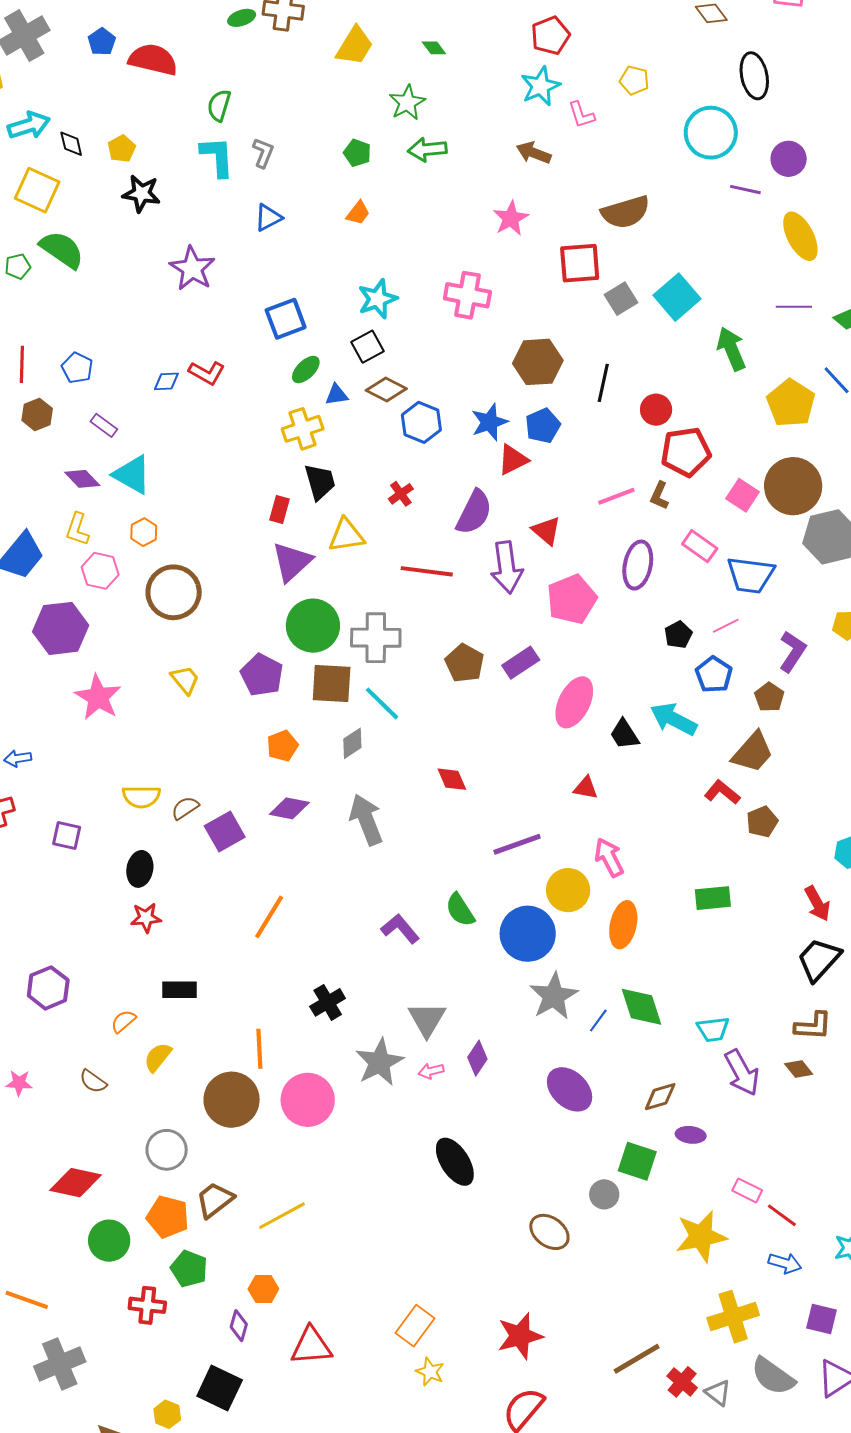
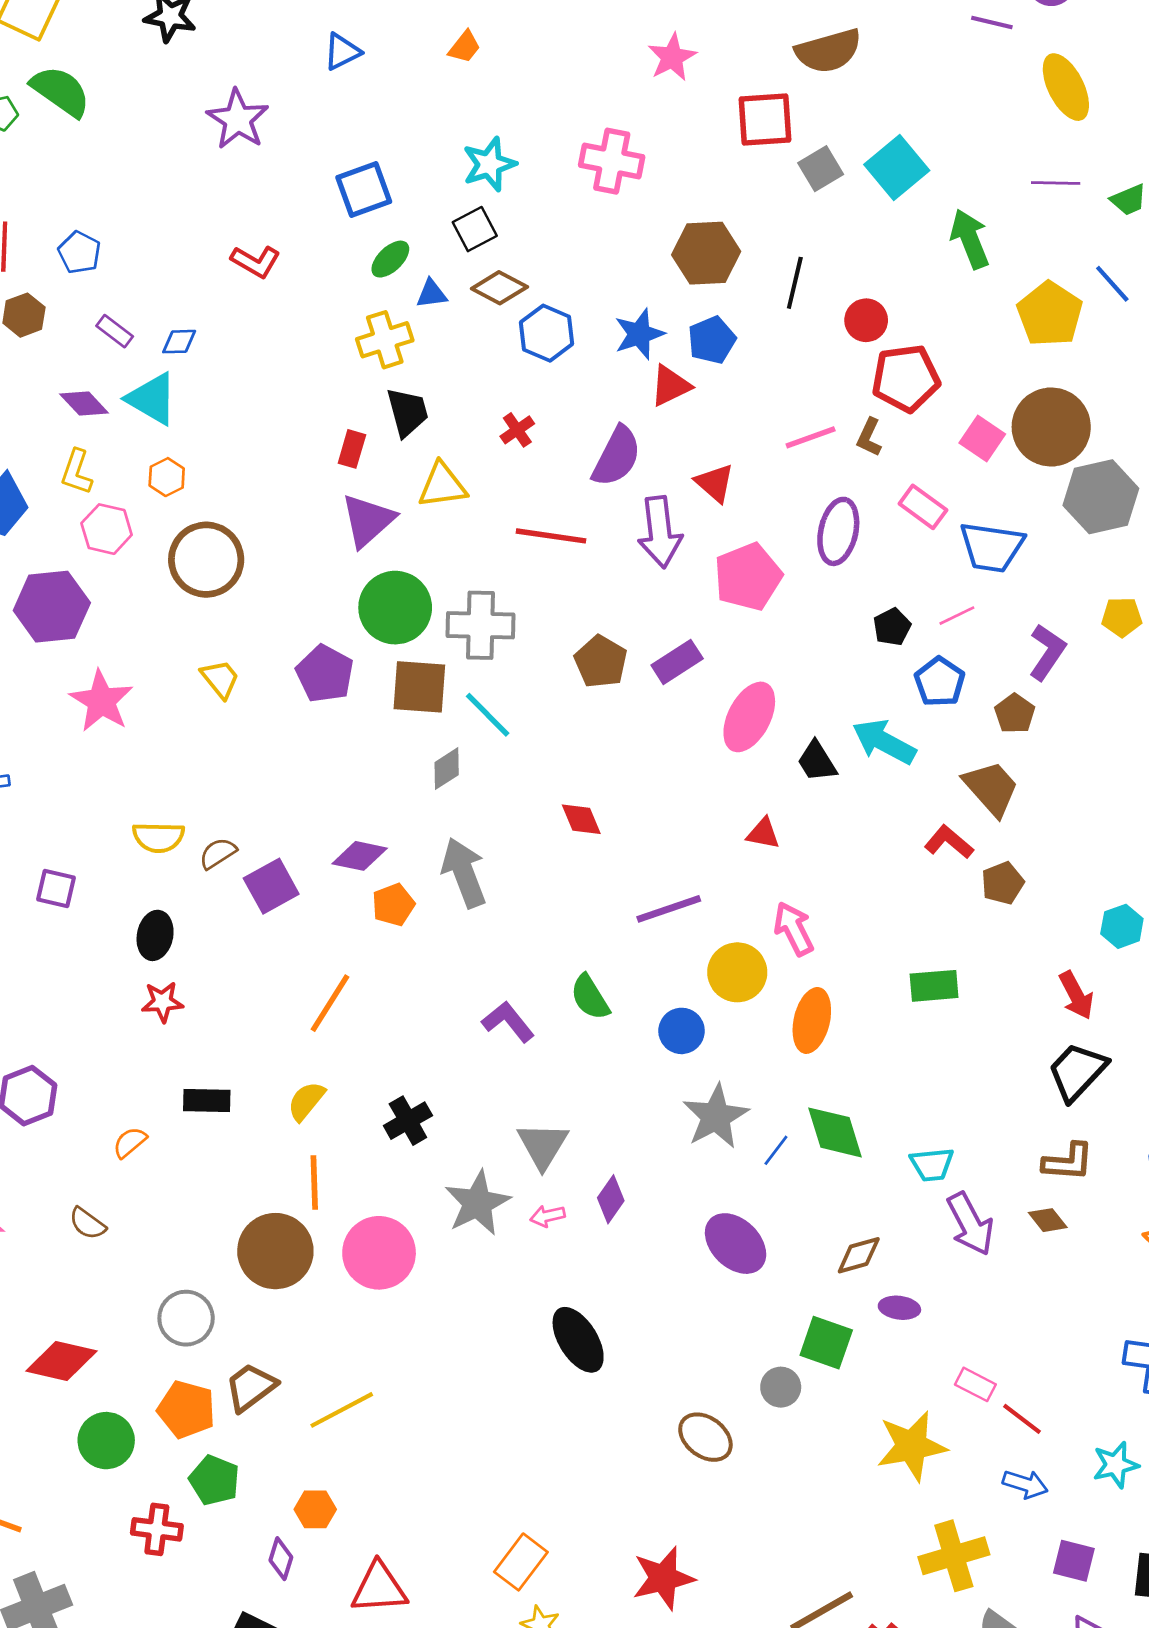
blue diamond: (166, 381) -> (179, 342), moved
orange pentagon: (282, 746) -> (393, 905), moved
brown trapezoid: (753, 752) -> (991, 788), turned -84
blue circle: (528, 934) -> (682, 1031), size x0.6
yellow semicircle: (158, 1057) -> (306, 1101), moved

